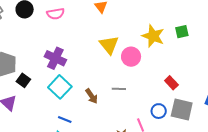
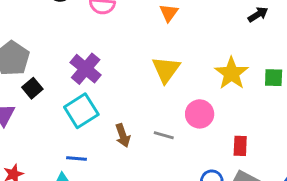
pink circle: (131, 57) -> (200, 114), moved
red rectangle: (171, 83) -> (240, 146), turned 32
blue line: (65, 119) -> (76, 159), turned -32

